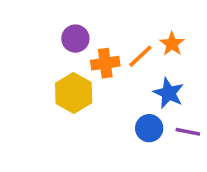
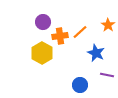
orange star: (172, 44) -> (108, 25), moved
blue circle: (149, 128) -> (80, 85), moved

